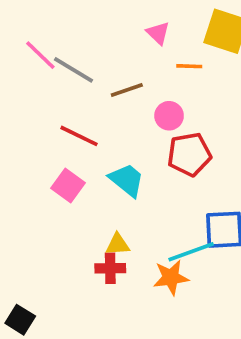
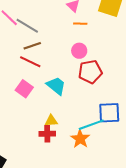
orange line: (189, 66) -> (80, 24), moved
brown line: (127, 90) -> (32, 46), moved
orange star: (171, 277) -> (80, 139), turned -30

